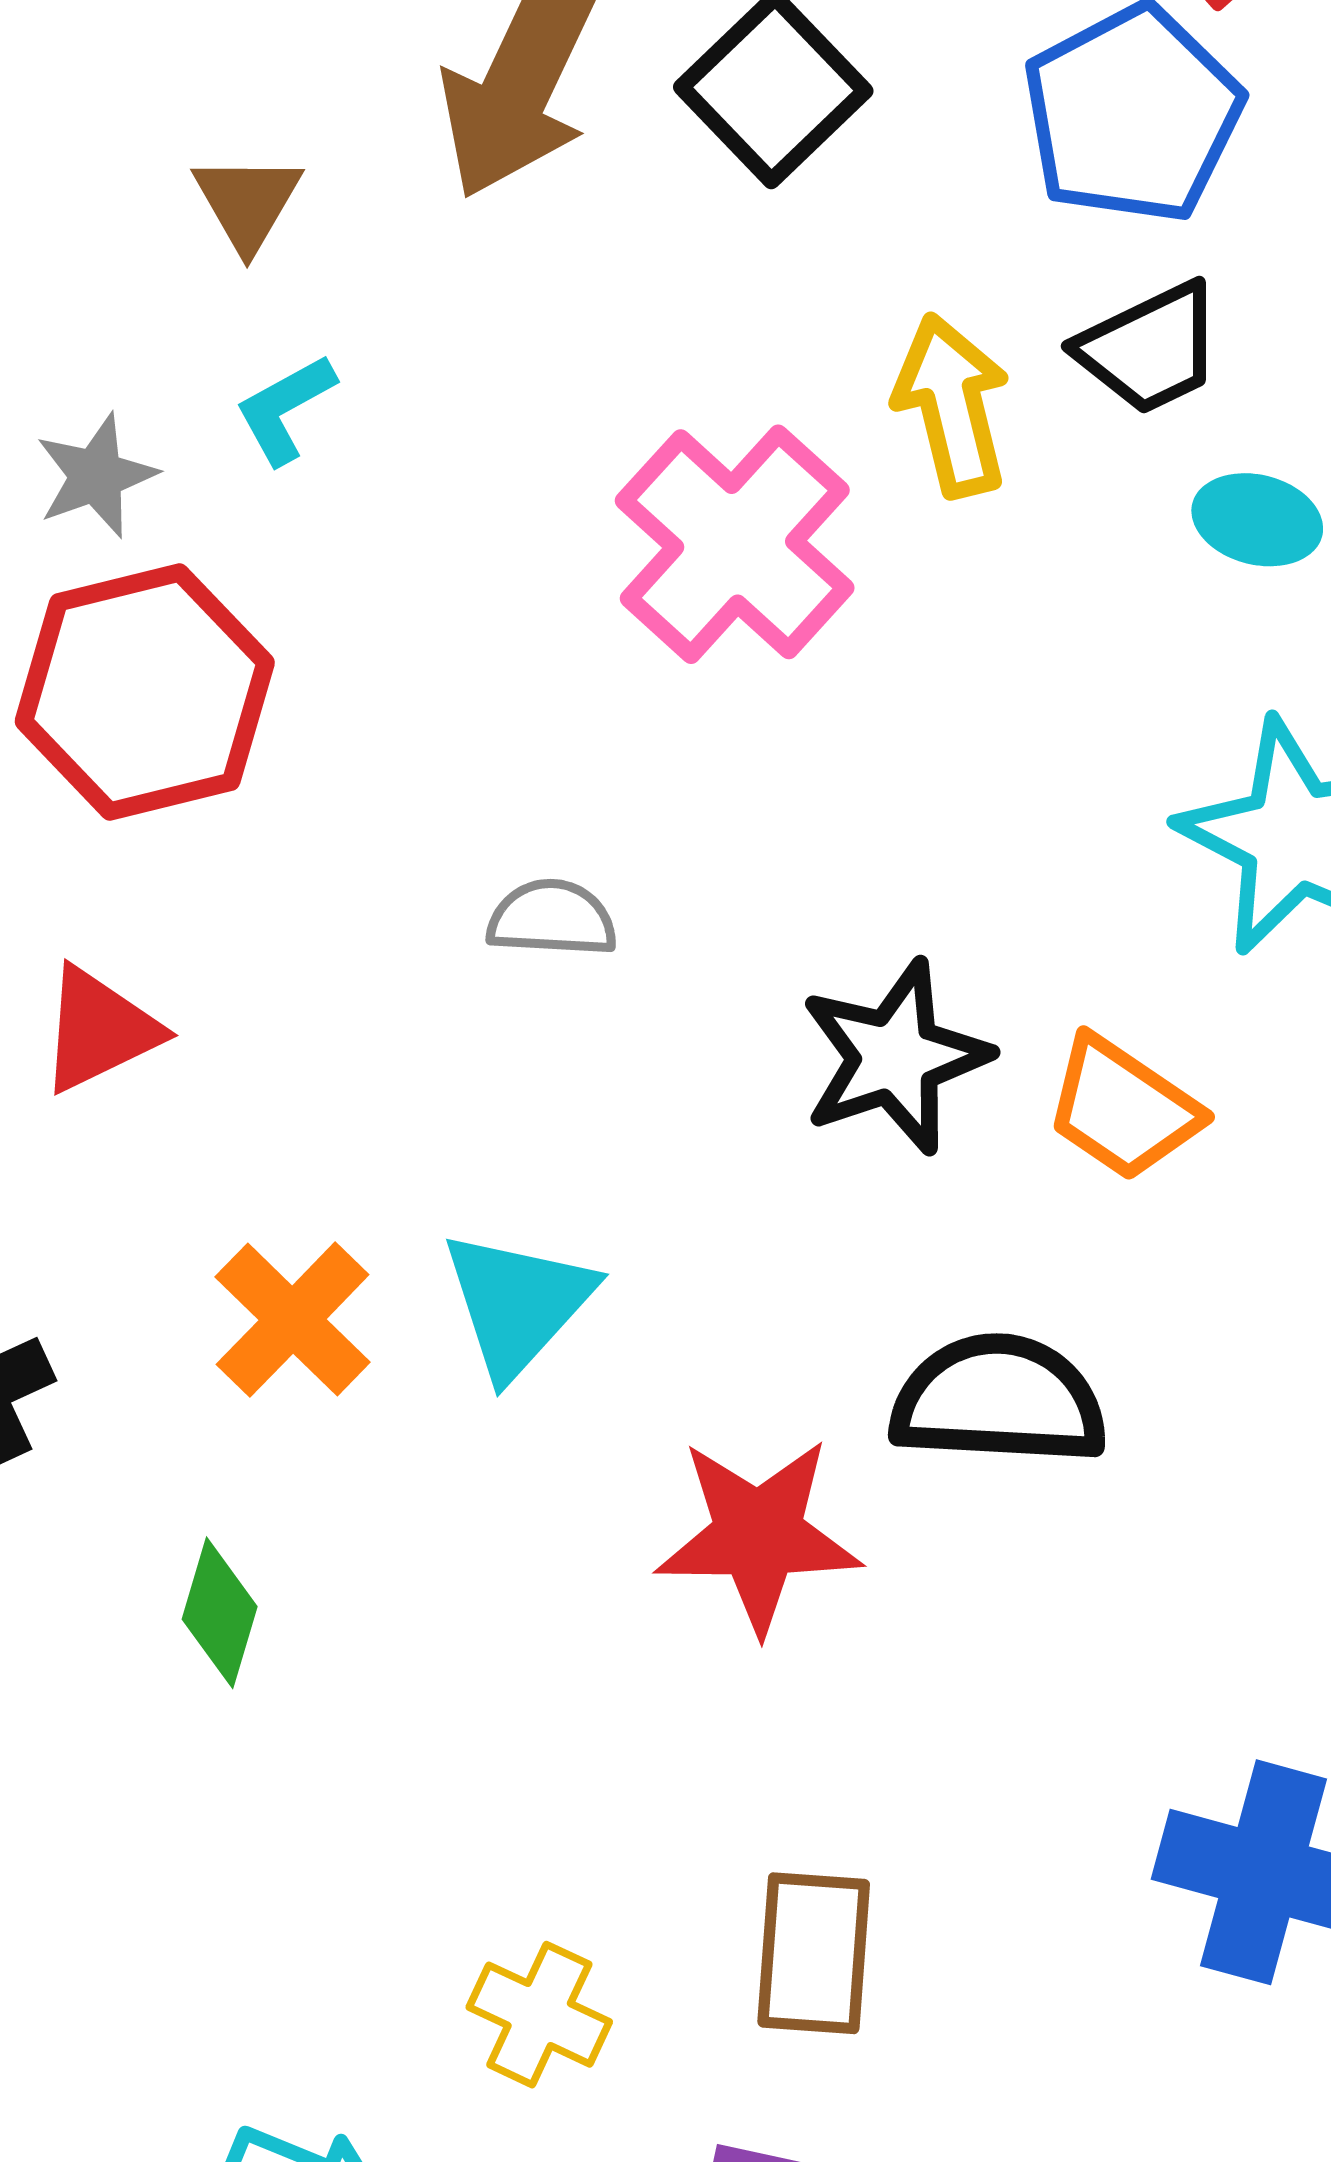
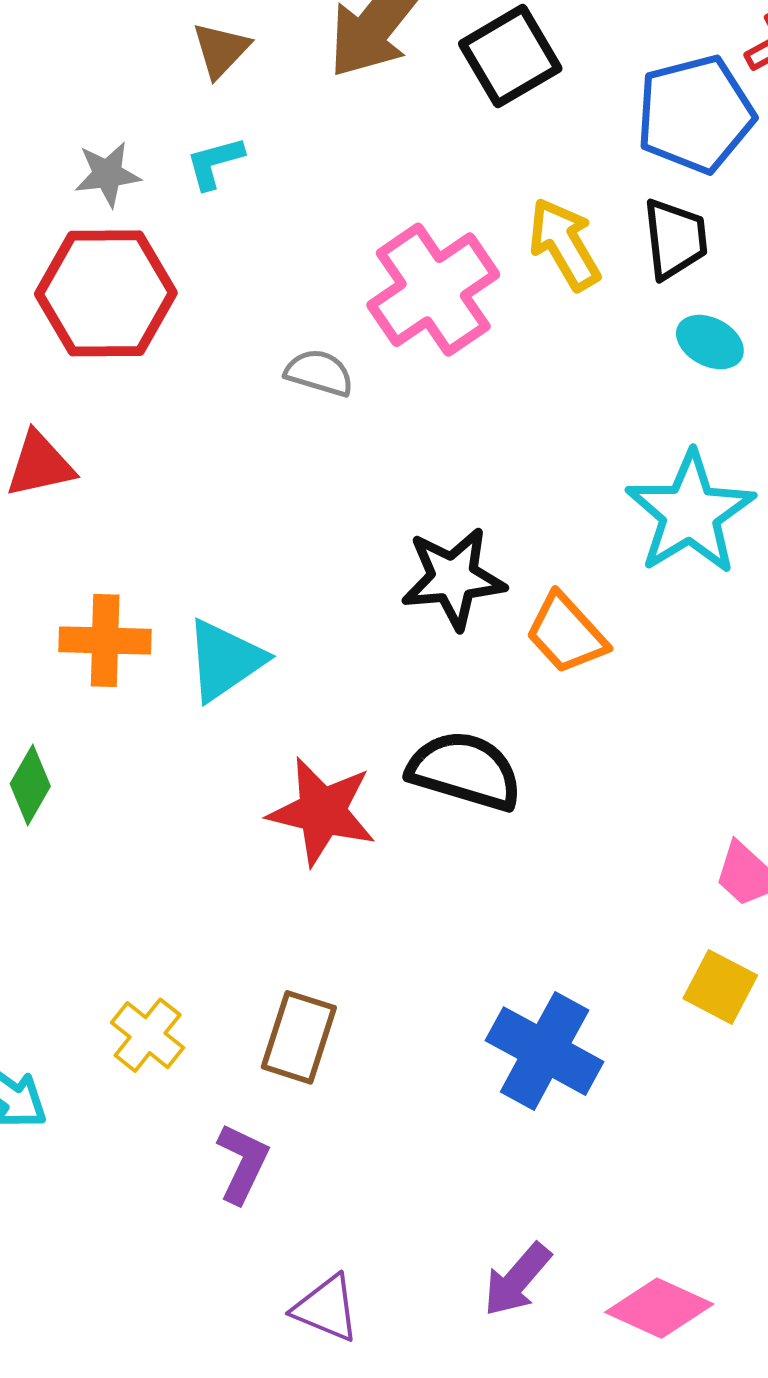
black trapezoid: (1150, 348) -> (675, 239), turned -84
yellow arrow: (952, 405) -> (564, 244), turned -30
gray semicircle: (552, 918) -> (319, 373), moved
orange cross: (293, 1320) -> (105, 640), turned 34

